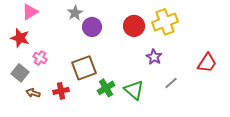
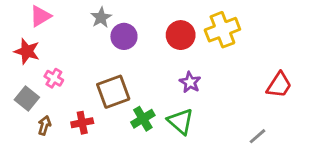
purple star: (154, 57) -> (190, 82), moved
gray line: (171, 83) -> (257, 136), moved
brown arrow: (33, 93) -> (44, 125), turned 88

